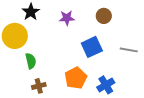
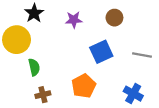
blue cross: (106, 85) -> (133, 94), moved, turned -30

